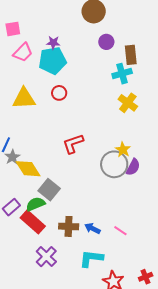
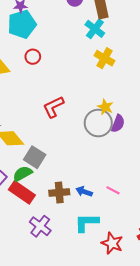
cyan cross: (122, 74) -> (95, 29), turned -30

